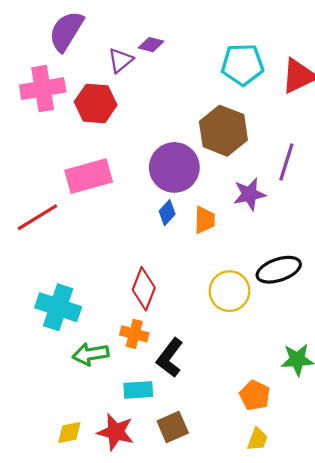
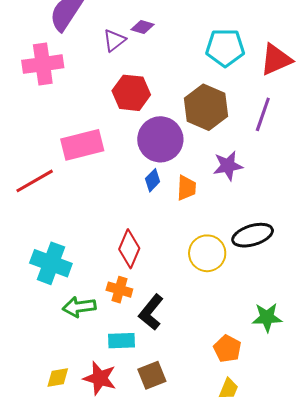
red hexagon: (96, 103) -> (131, 93), moved
purple line: (286, 162) -> (263, 114), moved

